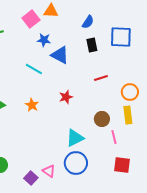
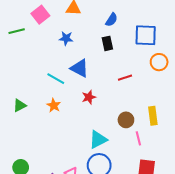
pink square: (31, 19) -> (40, 15), moved
black rectangle: (92, 45) -> (107, 43), moved
blue triangle: (60, 55) -> (80, 68), moved
cyan line: (34, 69) -> (56, 79), moved
orange circle: (130, 92) -> (159, 62), moved

